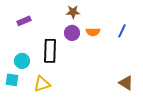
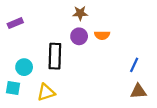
purple rectangle: (24, 21) -> (15, 23), moved
blue line: (122, 31) -> (134, 65), moved
brown triangle: (126, 83) -> (138, 91), turned -35

